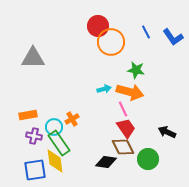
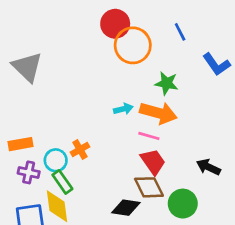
blue L-shape: (173, 37) -> (217, 64), moved
gray triangle: (33, 58) -> (27, 67), turned 45
pink line: (123, 109) -> (149, 136), turned -49
green rectangle: (59, 143) -> (62, 182), size x0.7

